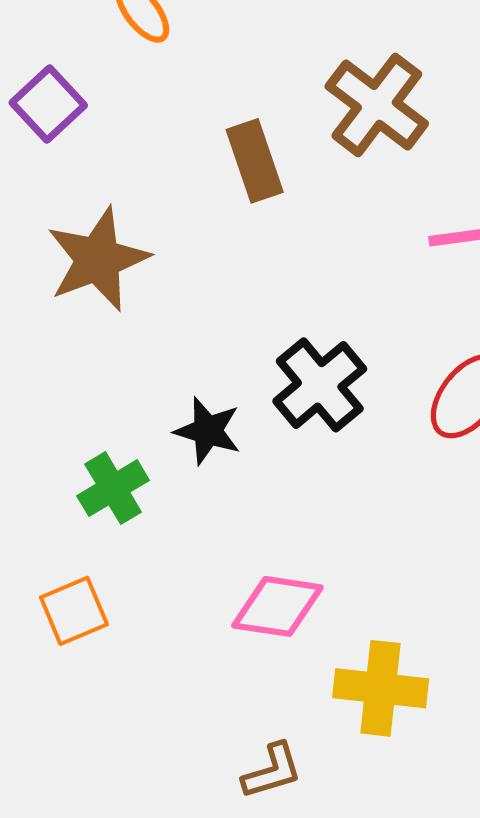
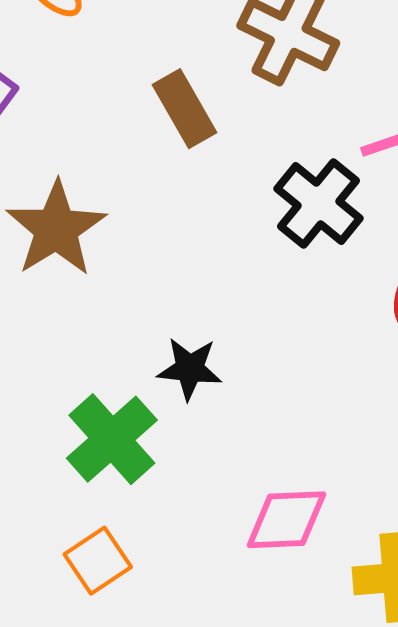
black cross: (320, 385) -> (319, 204), moved
green cross: (113, 488) -> (112, 439), size x1.4

